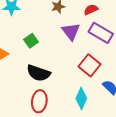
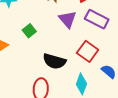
black semicircle: (38, 73) -> (54, 61), moved

